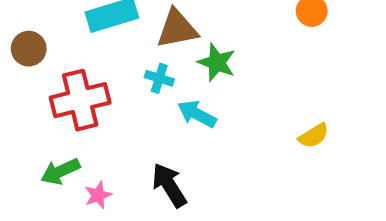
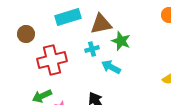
cyan cross: (159, 78) -> (92, 49), turned -32

